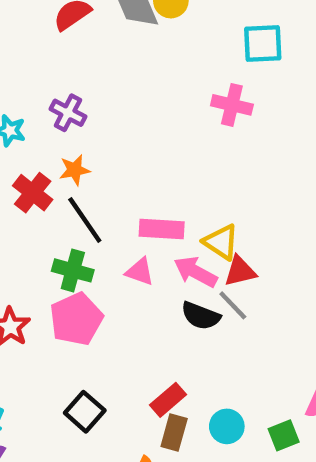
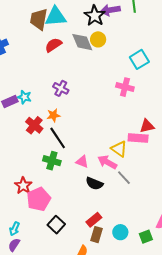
cyan square: (263, 43) -> (139, 59), turned -30
purple cross: (68, 113) -> (61, 88), moved
pink rectangle: (162, 229) -> (138, 138), moved
red triangle: (240, 271) -> (147, 126), moved
black semicircle: (201, 316) -> (94, 184), moved
pink pentagon: (76, 319) -> (39, 199), moved

